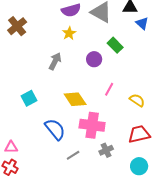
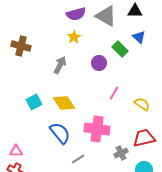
blue triangle: (142, 23) -> (139, 37), moved
brown cross: (17, 26) -> (21, 46), moved, turned -36
yellow diamond: (75, 99) -> (64, 103), moved
gray cross: (106, 150) -> (121, 153), moved

